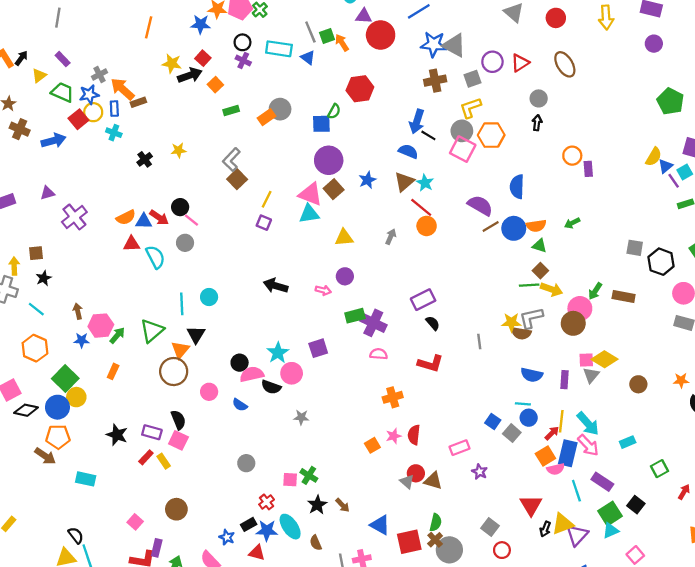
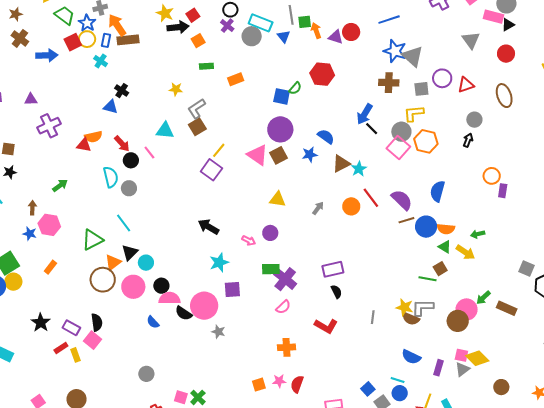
purple triangle: (364, 16) -> (336, 37), moved
red circle: (381, 35) -> (351, 32), size x0.7
blue star: (89, 95) -> (87, 23), turned 30
brown rectangle: (138, 102) -> (128, 40), size x1.5
gray circle: (280, 109) -> (252, 36), moved
yellow star: (178, 150) -> (176, 89), moved
blue semicircle: (408, 151) -> (326, 137), moved
black cross: (145, 159) -> (122, 91), turned -32
black circle: (180, 207) -> (131, 160), moved
red line: (421, 207) -> (371, 198), moved
cyan triangle: (309, 214) -> (165, 131), moved
blue triangle: (144, 221) -> (110, 107), moved
purple square: (264, 223) -> (211, 170), size x1.5
gray circle: (185, 243) -> (129, 188), moved
red triangle: (132, 244) -> (84, 145), moved
yellow arrow: (551, 289) -> (465, 252), moved
cyan circle: (209, 297) -> (146, 263), moved
cyan line: (182, 304) -> (124, 223), turned -48
green arrow: (117, 335) -> (60, 186), moved
cyan star: (278, 353) -> (219, 263), moved
pink semicircle: (379, 354) -> (283, 307), turned 119
pink circle: (292, 373) -> (204, 306), size x1.4
pink circle: (209, 392) -> (133, 287), moved, size x1.5
gray star: (301, 417) -> (218, 332), moved

